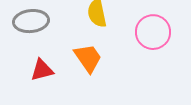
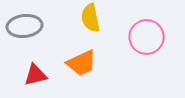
orange trapezoid: (88, 58) -> (82, 63), turned 100

